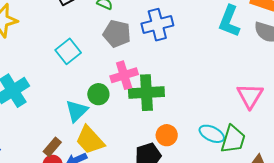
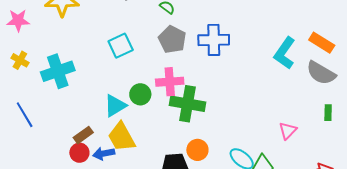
pink triangle: (250, 96) -> (288, 131), size x0.7

